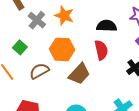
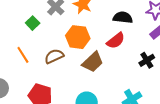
green square: (20, 47) -> (33, 23), moved
red semicircle: (101, 50) -> (116, 41), turned 60

